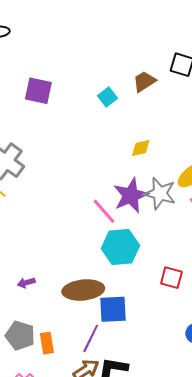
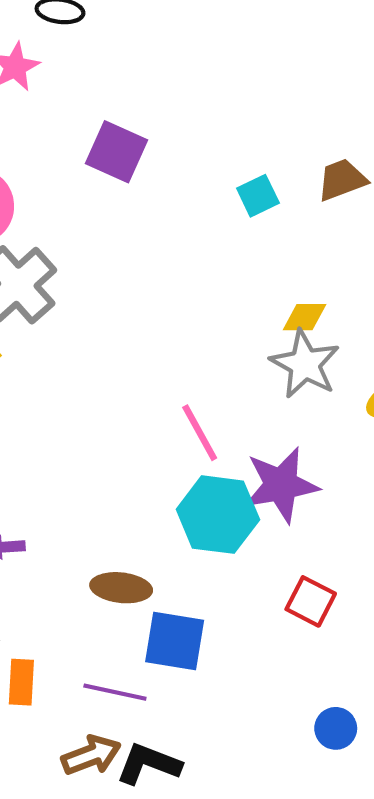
gray star: (160, 193) -> (305, 364), moved
purple star: (131, 195) -> (281, 485), moved
brown ellipse: (83, 290) -> (121, 588), size x0.7
purple line: (91, 338) -> (115, 692), turned 64

